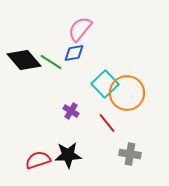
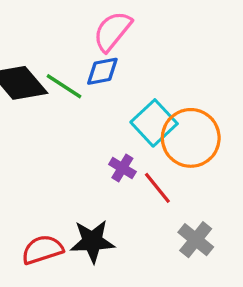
purple cross: (71, 111) -> (122, 168), moved
gray cross: (130, 154) -> (196, 240), turned 30

